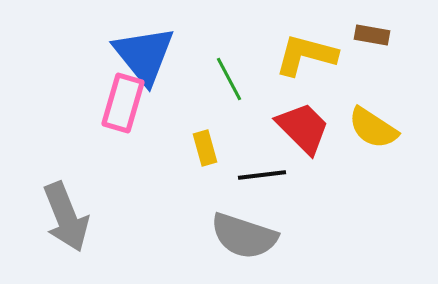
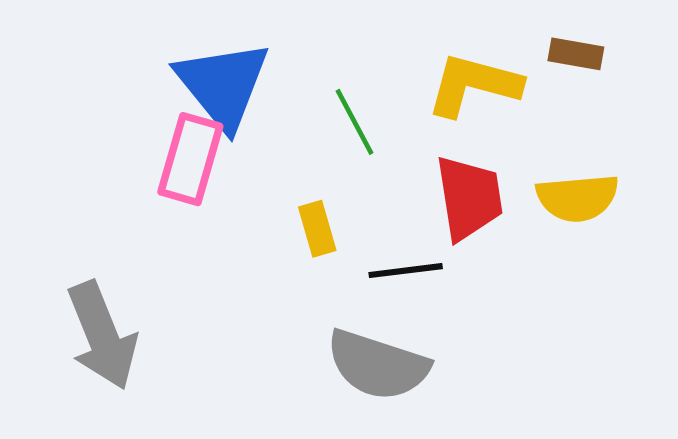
red trapezoid: (303, 128) -> (469, 198), turned 36
yellow semicircle: (373, 128) -> (577, 198), turned -38

